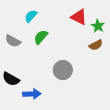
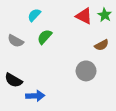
green star: (98, 26) -> (105, 15), moved
gray circle: (63, 70) -> (86, 71), moved

